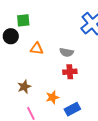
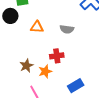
red cross: (70, 72) -> (57, 56), moved
orange star: (52, 97) -> (45, 71), moved

